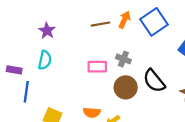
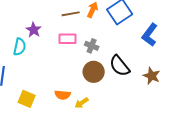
purple star: (47, 31) -> (34, 30), moved
pink rectangle: (97, 67) -> (68, 39), moved

